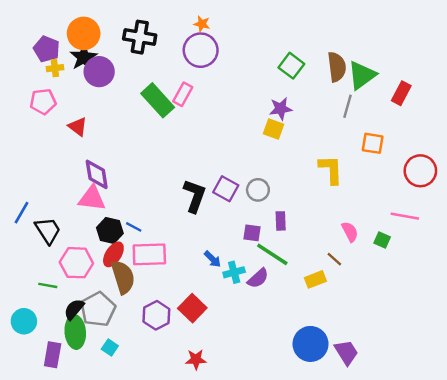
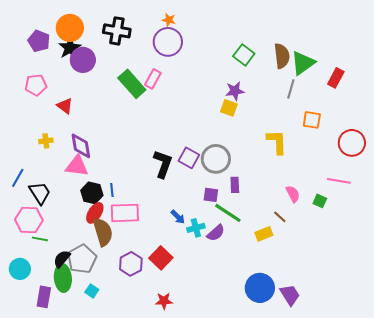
yellow cross: (55, 68) -> (46, 141), moved
gray circle: (258, 190) -> (216, 159), size x1.5
blue line: (134, 227) -> (112, 190), turned 56
pink hexagon: (76, 263) -> (29, 220), moved

